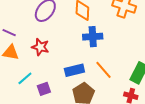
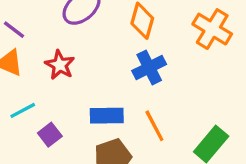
blue cross: (93, 37) -> (149, 68), turned -36
purple square: (44, 89) -> (50, 135), turned -32

